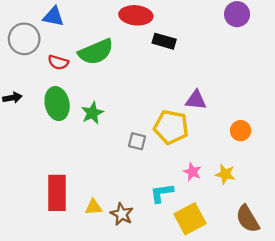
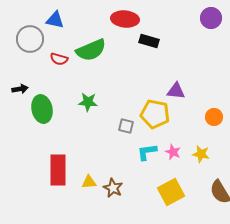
green ellipse: (57, 104) -> (42, 109), moved
green star: (92, 113) -> (88, 102), turned 30
cyan L-shape: (162, 193) -> (147, 152), moved

